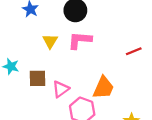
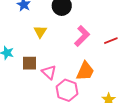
pink L-shape: (80, 40) -> (82, 36), moved, turned 130
pink triangle: (61, 89) -> (49, 72), turned -42

